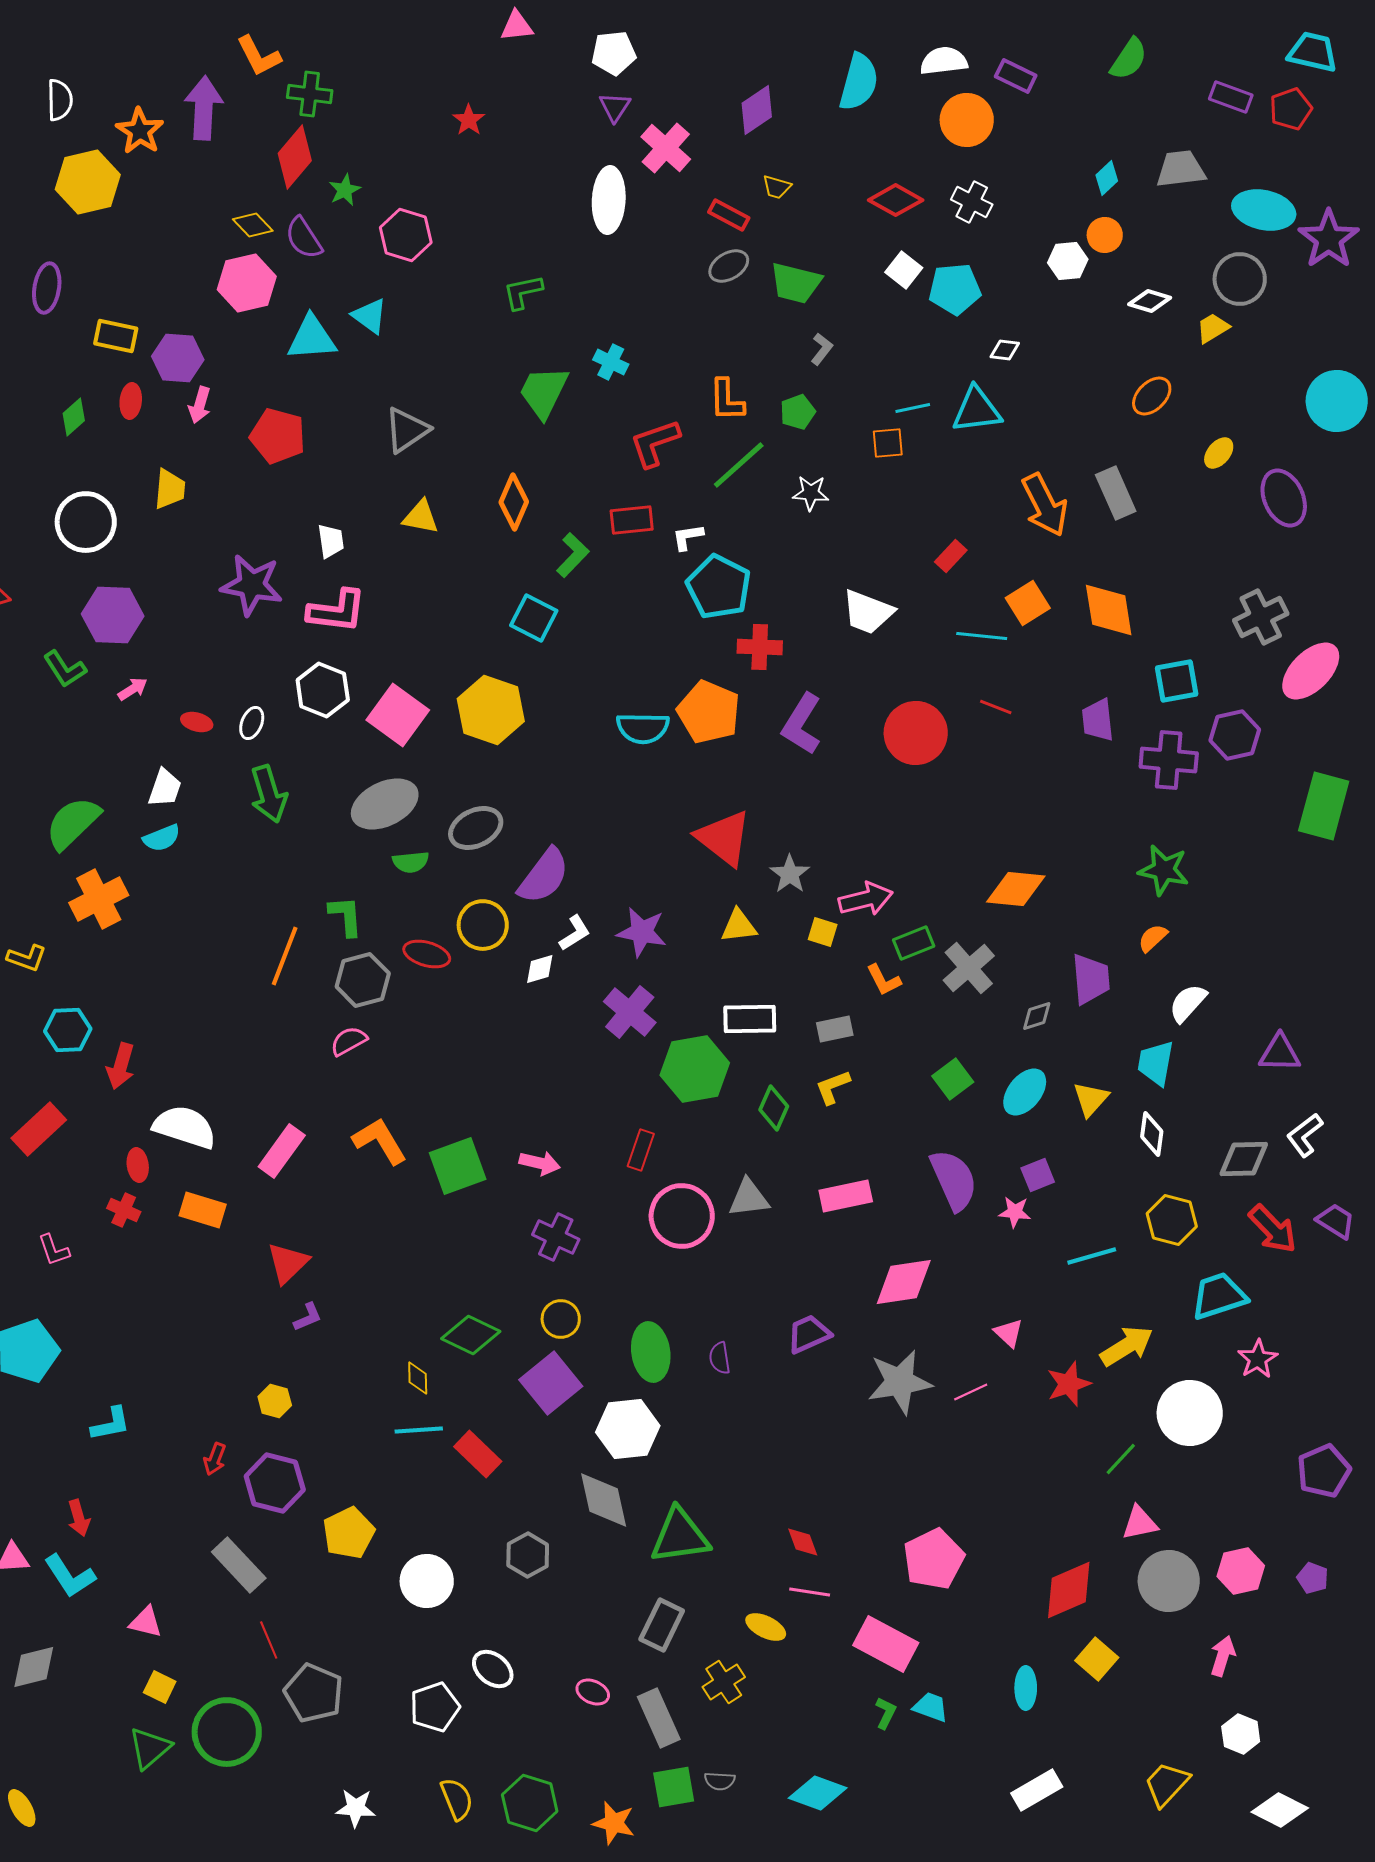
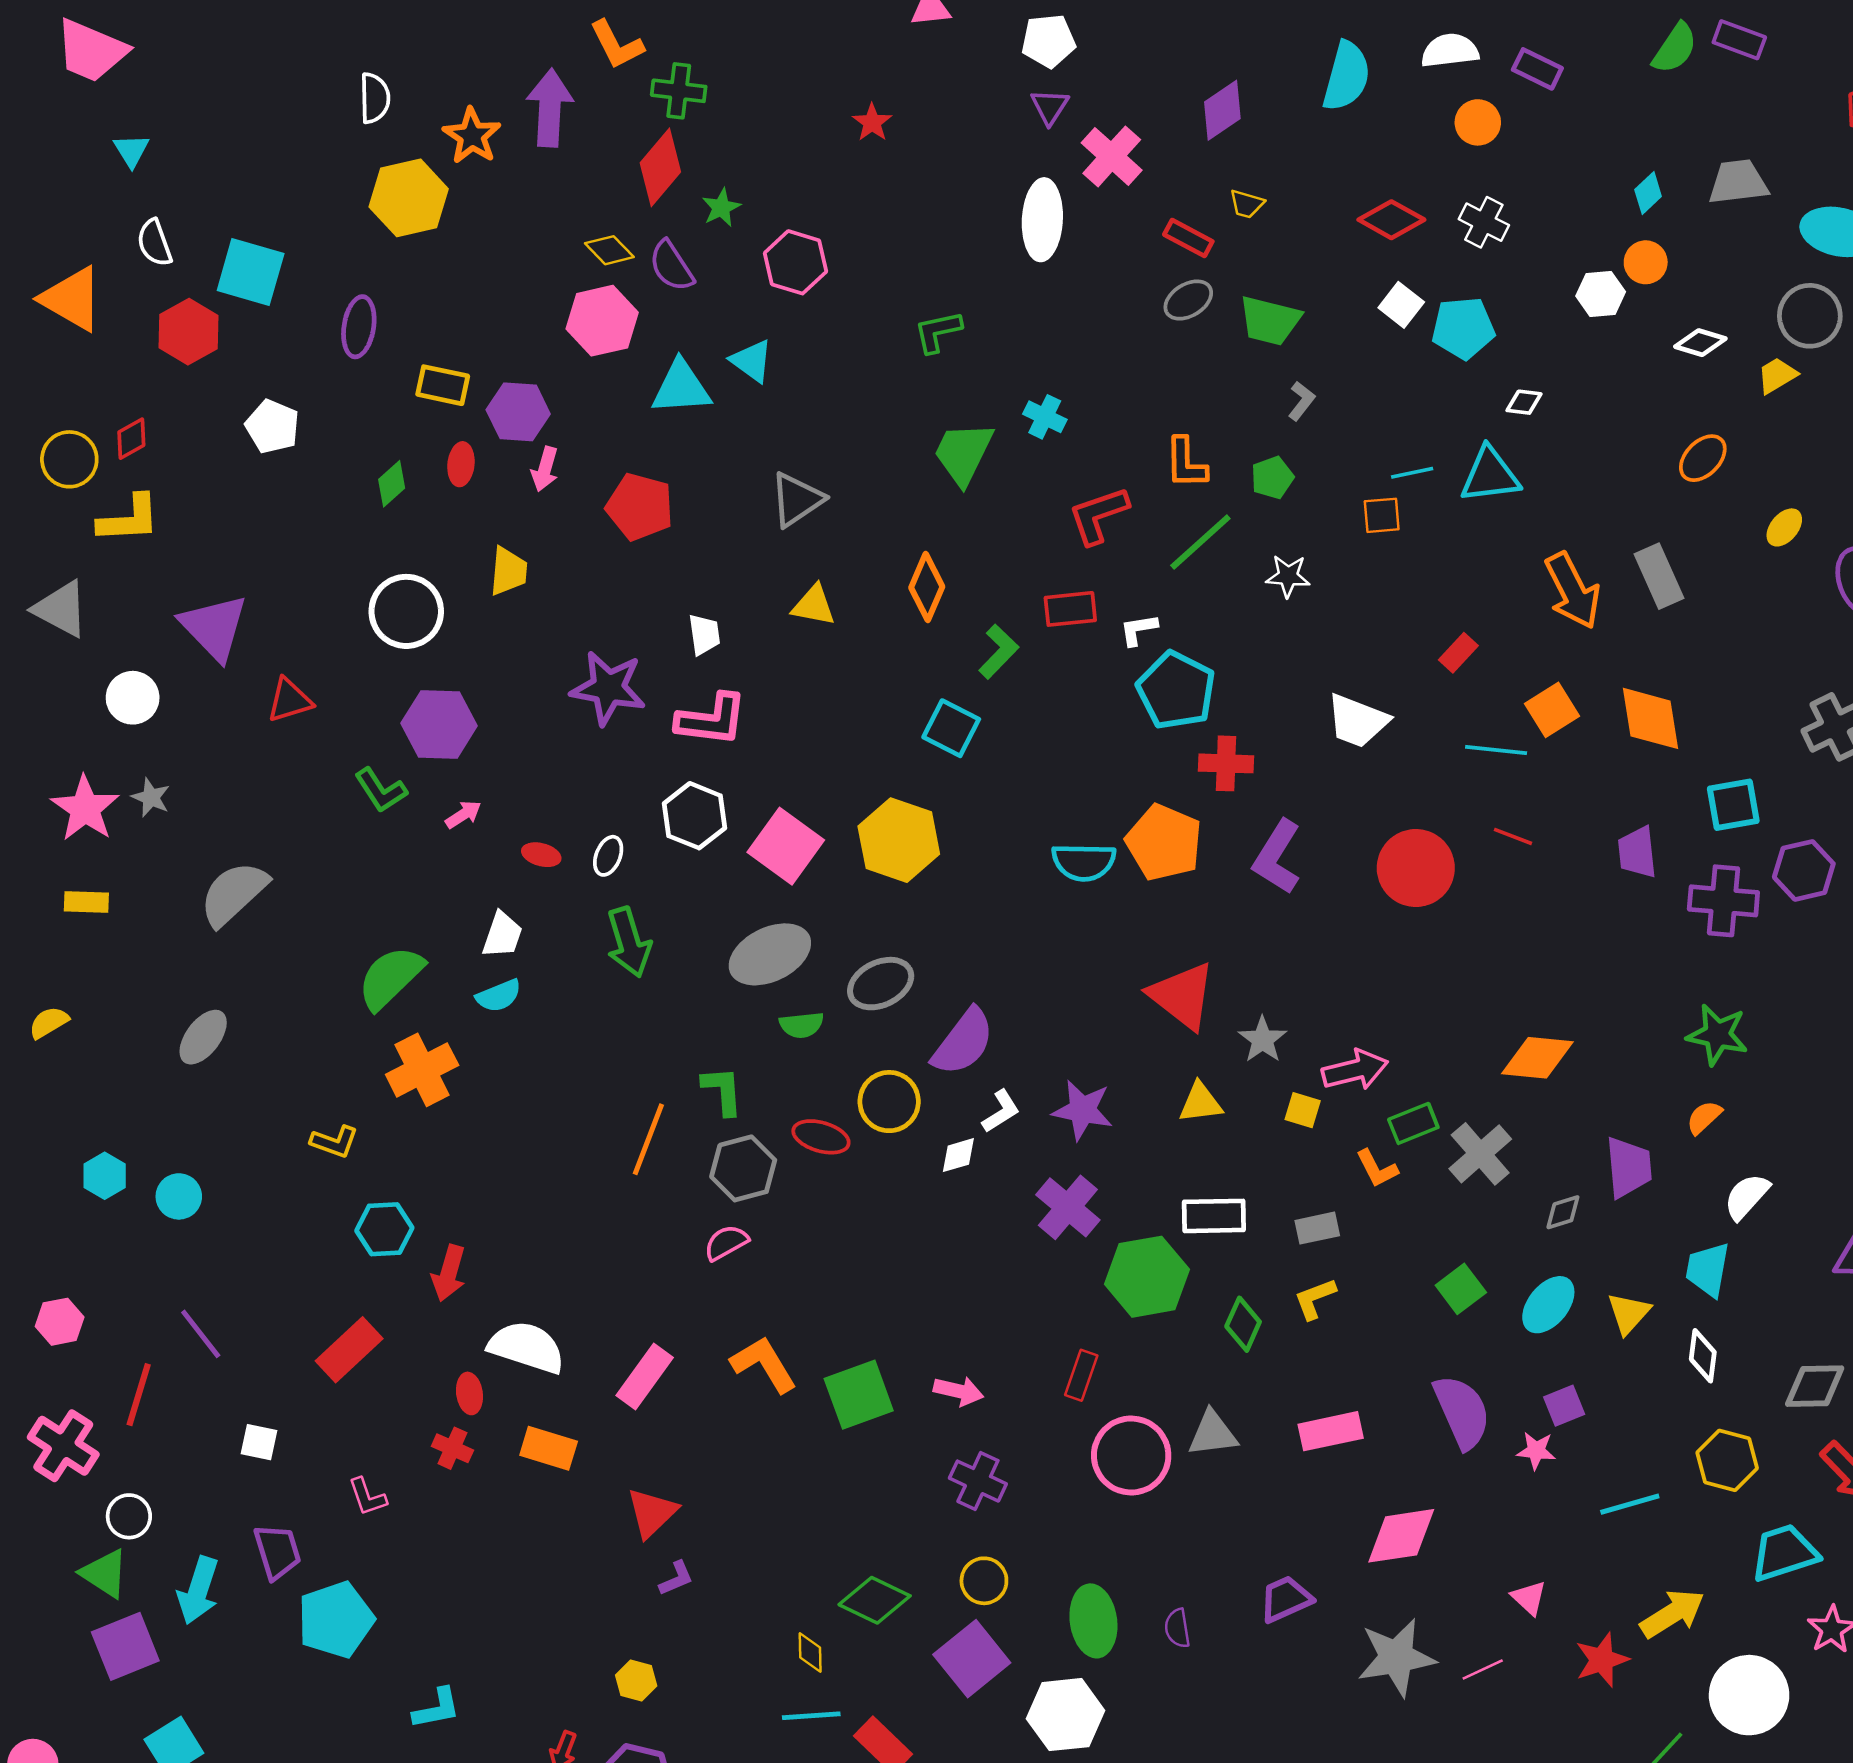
purple rectangle: (1231, 97) -> (1739, 40), moved
orange circle: (967, 120) -> (1478, 122), size x0.7

